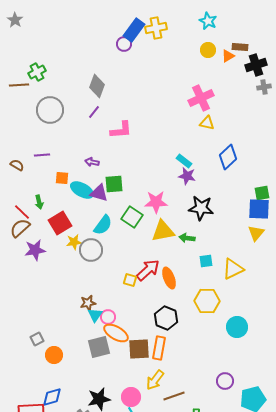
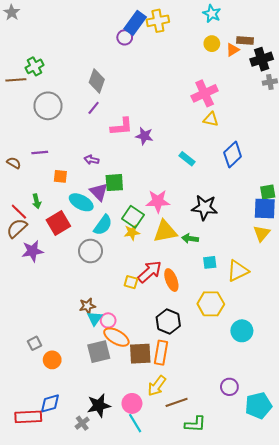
purple star: (187, 176) -> (144, 136), moved
cyan ellipse: (82, 190) -> (81, 202), moved
purple triangle: (99, 193) -> (99, 192), turned 30
yellow star: (74, 242) -> (132, 232), moved

